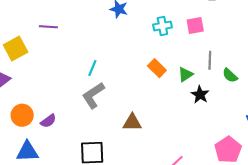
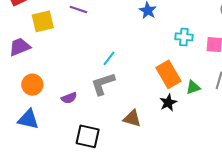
orange rectangle: (157, 68) -> (168, 74), size x1.5
black star: (200, 95) -> (168, 103), moved
purple semicircle: (48, 121) -> (69, 98), moved

